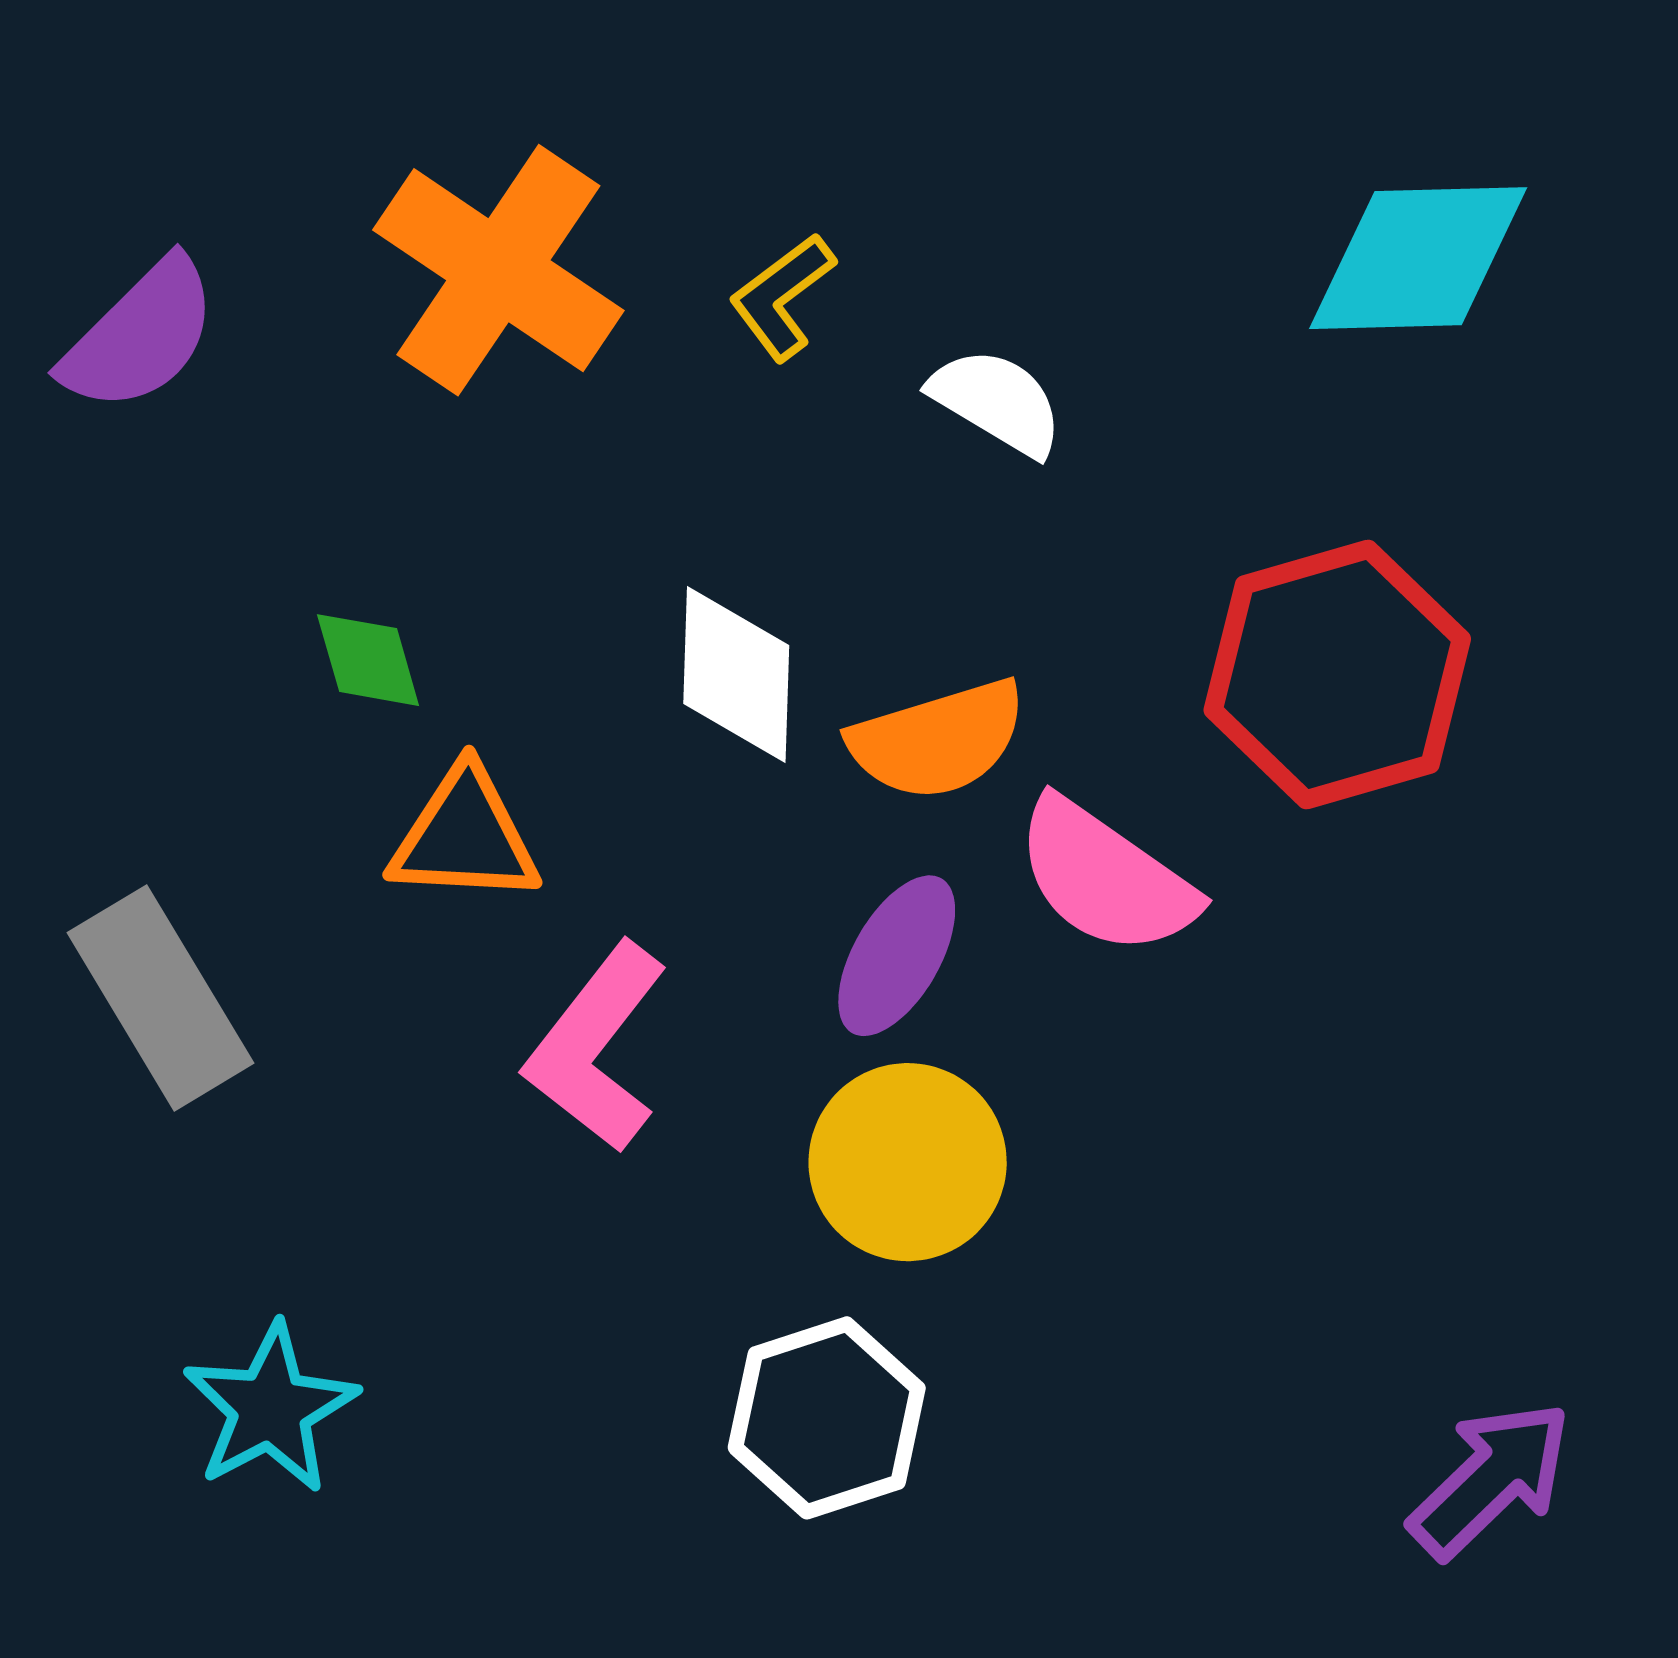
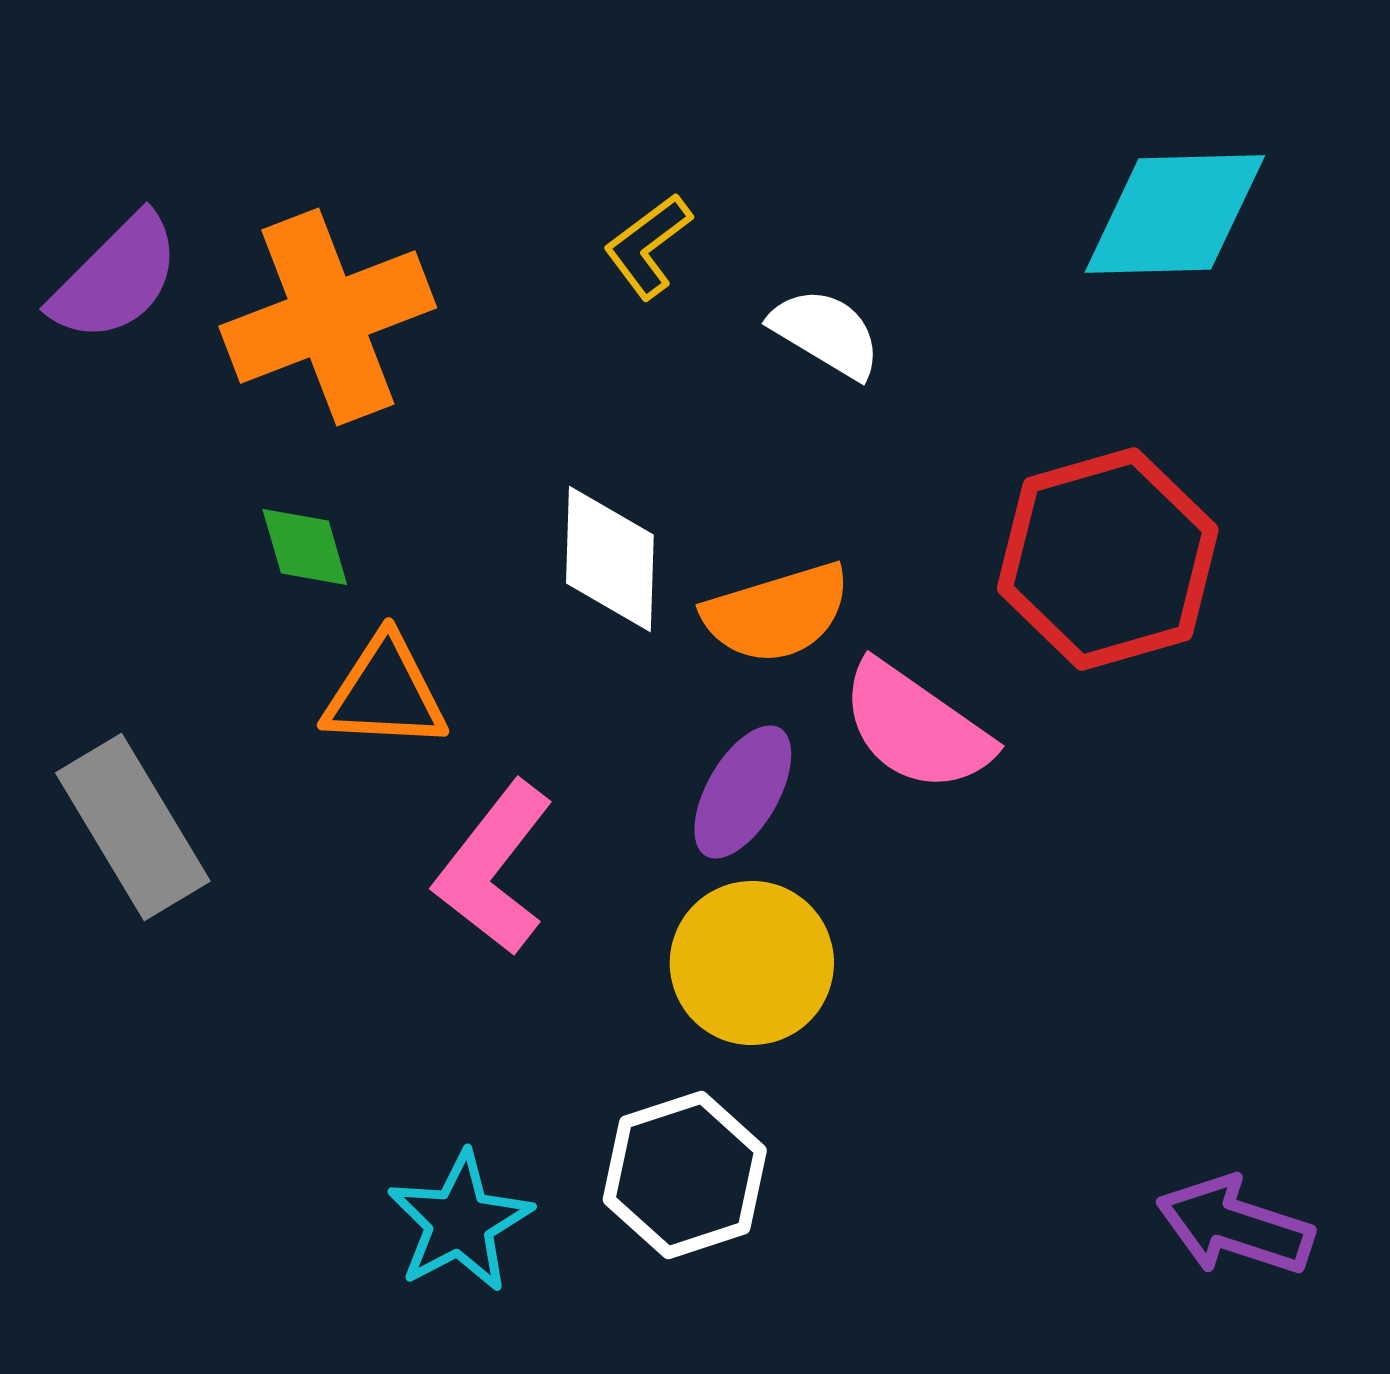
orange cross: (498, 270) -> (328, 317), moved, turned 35
cyan star: (270, 1408) -> (460, 1222), moved
purple arrow: (1491, 1480) -> (1235, 1226), turned -118

